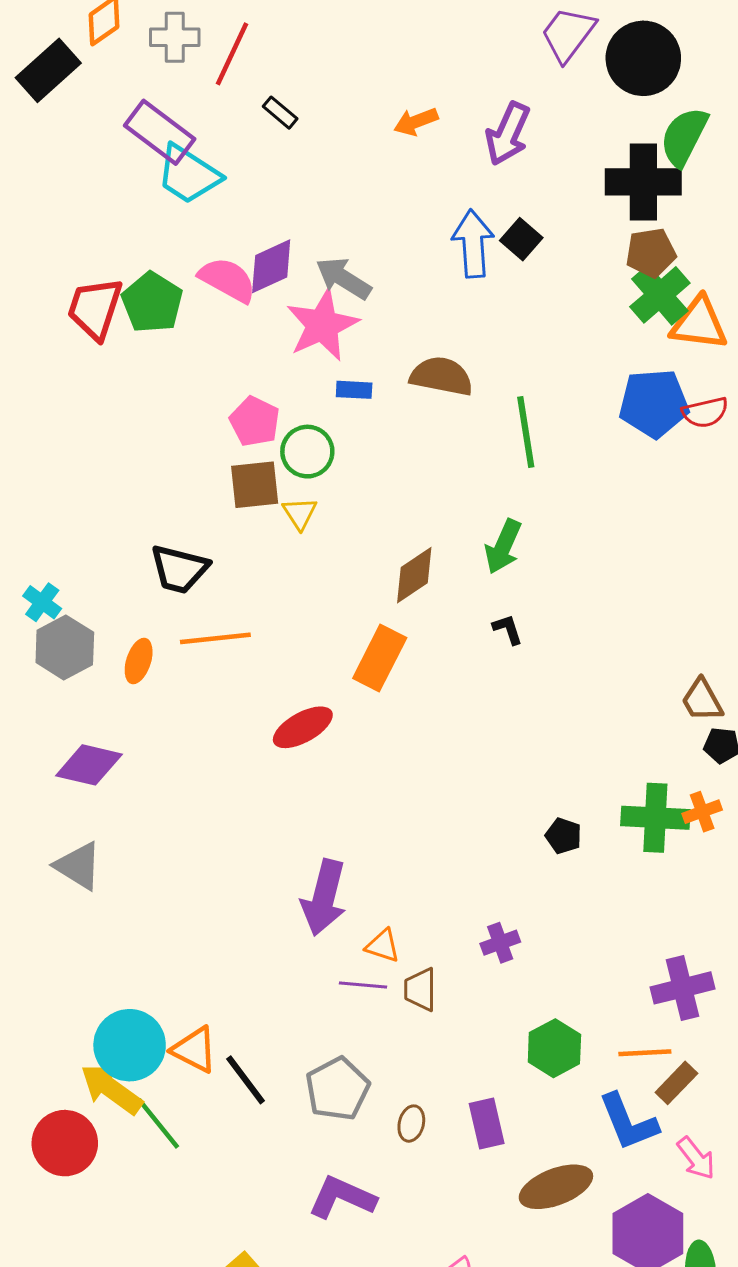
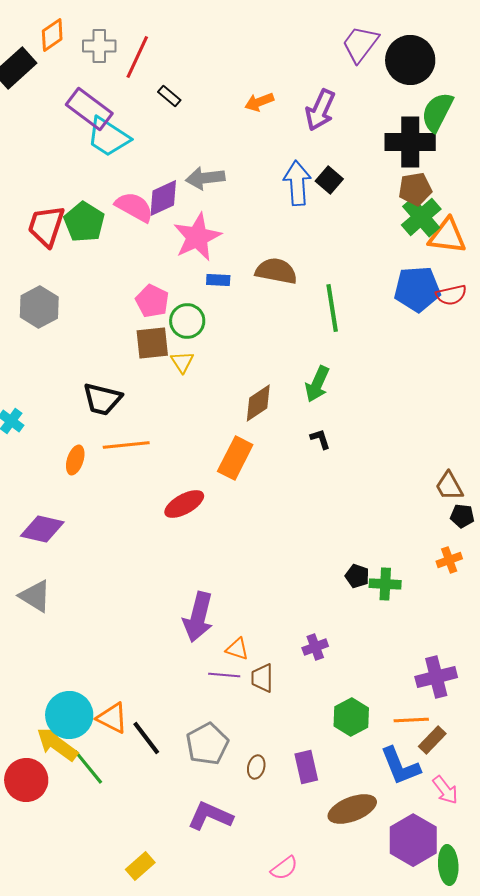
gray arrow: (344, 278) -> (205, 178), moved, turned -39
gray hexagon: (65, 647) -> (39, 307), moved
green cross: (655, 818) -> (385, 584), moved, size x0.7

